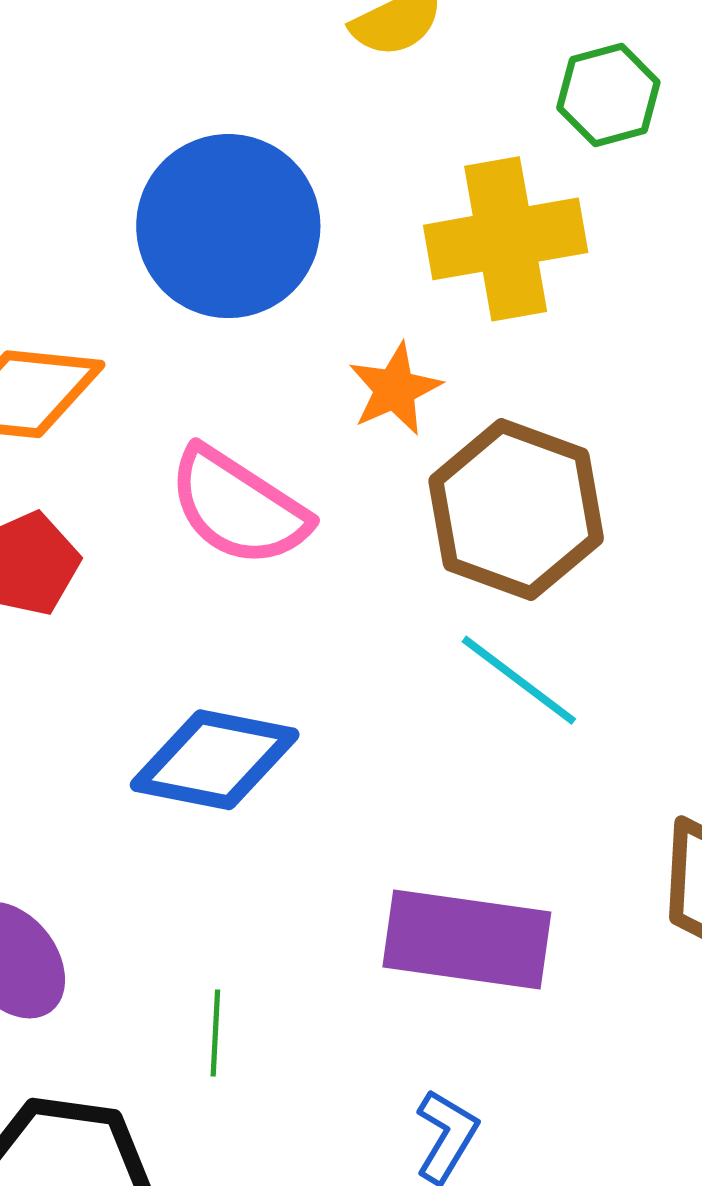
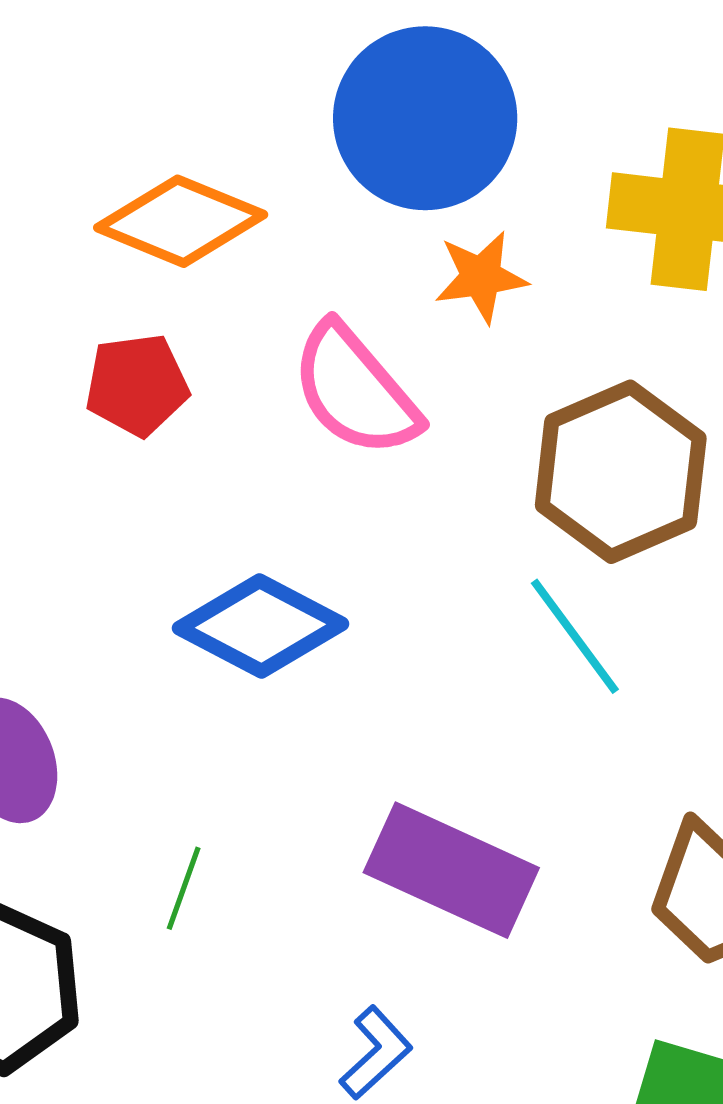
orange star: (395, 389) -> (481, 277), moved

